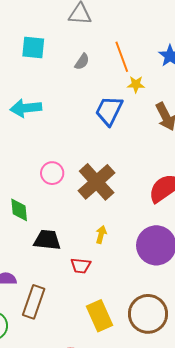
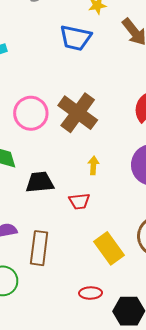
blue trapezoid: (109, 111) -> (75, 38), turned -92
pink circle: (52, 173) -> (31, 113), size x1.4

